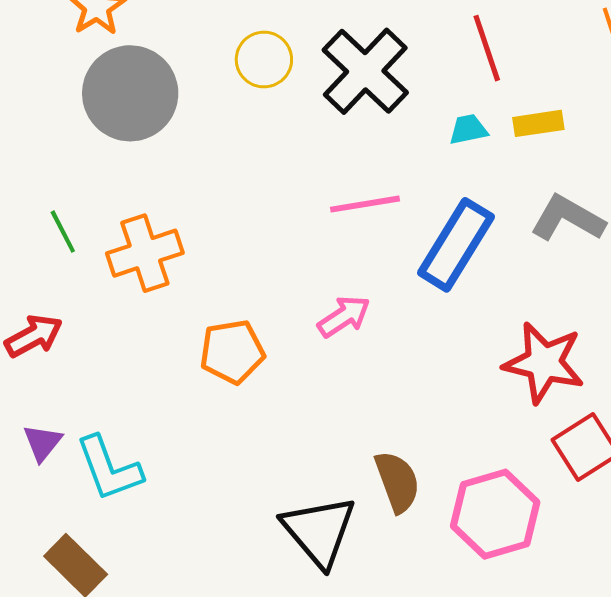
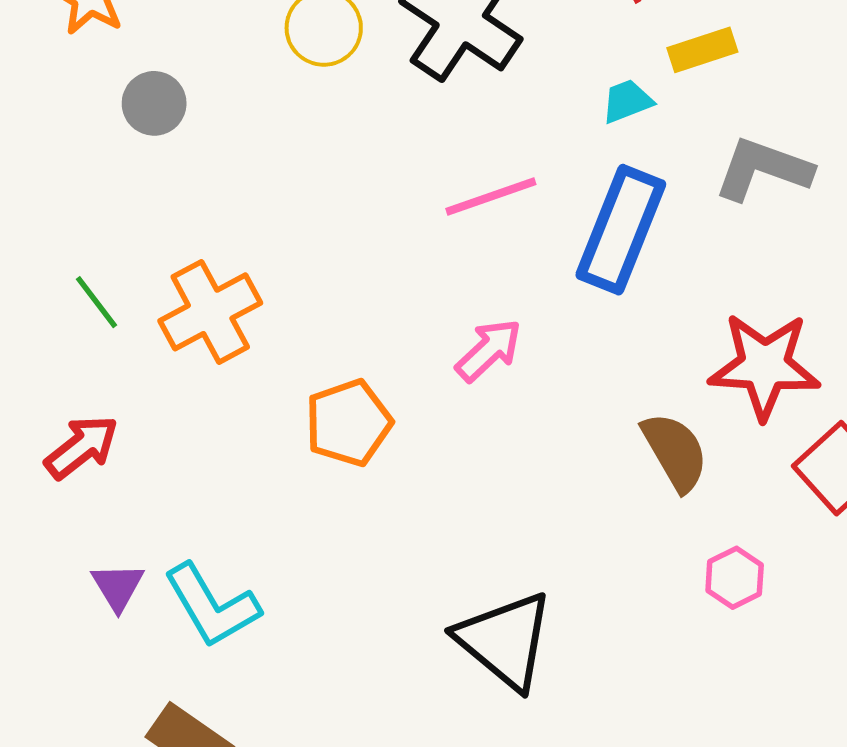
gray circle: (130, 93) -> (154, 103), size x0.5
cyan trapezoid: (468, 129) -> (627, 101), moved
brown semicircle: (397, 482) -> (675, 452), moved
pink hexagon: (495, 514) -> (735, 578), size x0.5

